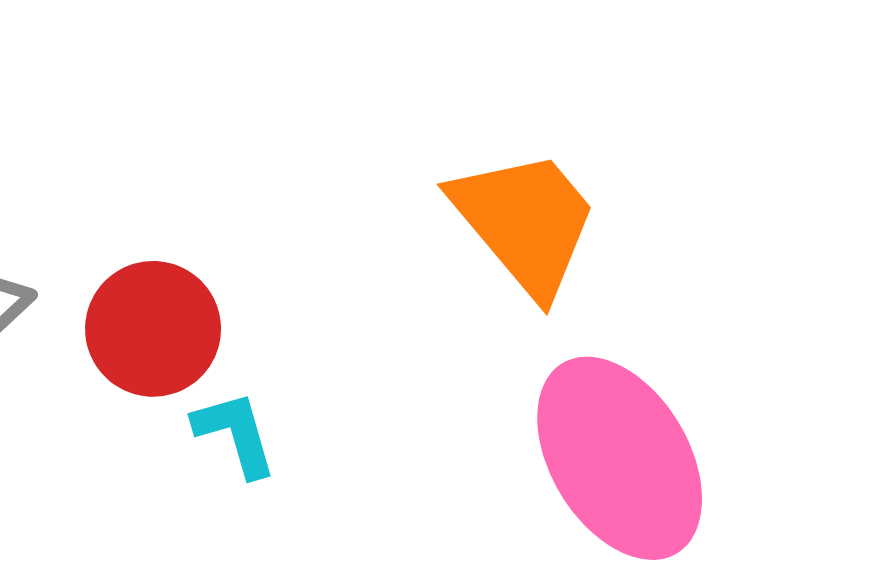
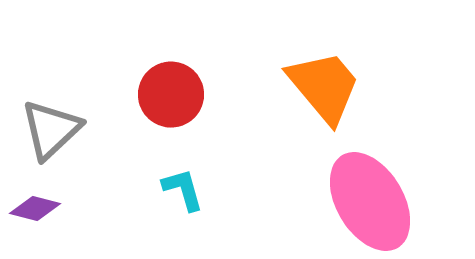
red circle: (153, 329) -> (171, 95), moved

